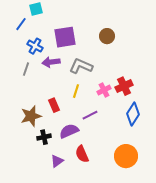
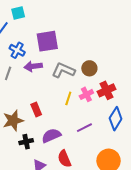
brown circle: (107, 36) -> (89, 68), moved
yellow line: (76, 91) -> (68, 98), moved
purple line: (90, 115) -> (84, 128), moved

